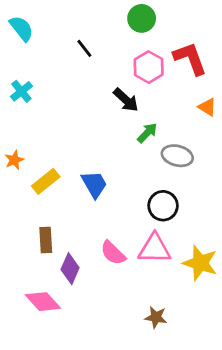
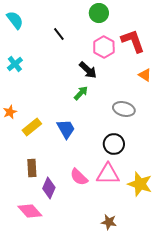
green arrow: (147, 133) -> (81, 93), moved

